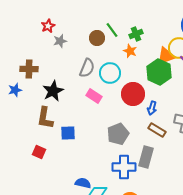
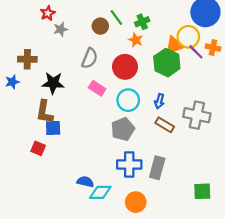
cyan circle: (110, 73) -> (128, 100), moved
black star: (53, 91) -> (53, 83), turned 30
red circle: (133, 94) -> (125, 67), moved
blue square: (68, 133) -> (53, 128), moved
gray rectangle: (146, 157) -> (157, 168), moved

